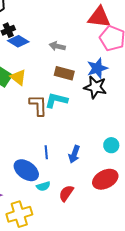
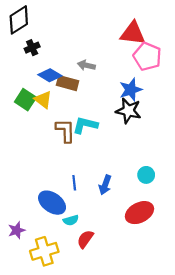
blue diamond: (18, 41) -> (50, 75), moved
brown rectangle: (64, 73) -> (68, 83), moved
red semicircle: (66, 193) -> (85, 239), moved

